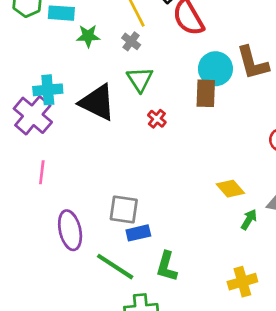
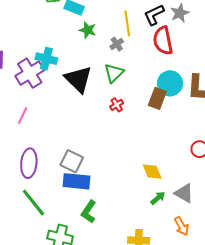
blue rectangle: (138, 233) -> (77, 181), size x1.5
green line: (115, 267) -> (33, 202), moved

